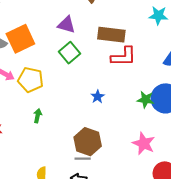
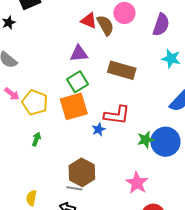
purple triangle: (66, 25) -> (79, 54), turned -30
orange square: (20, 39) -> (74, 106), moved
red L-shape: (123, 57) -> (117, 115), moved
green star: (146, 100) -> (146, 140), turned -30

